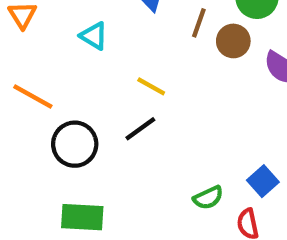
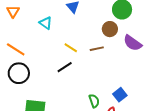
brown line: (199, 23) -> (97, 49), moved, turned 56
black circle: (75, 144) -> (19, 73), moved
green semicircle: (208, 198) -> (94, 101), turned -88

